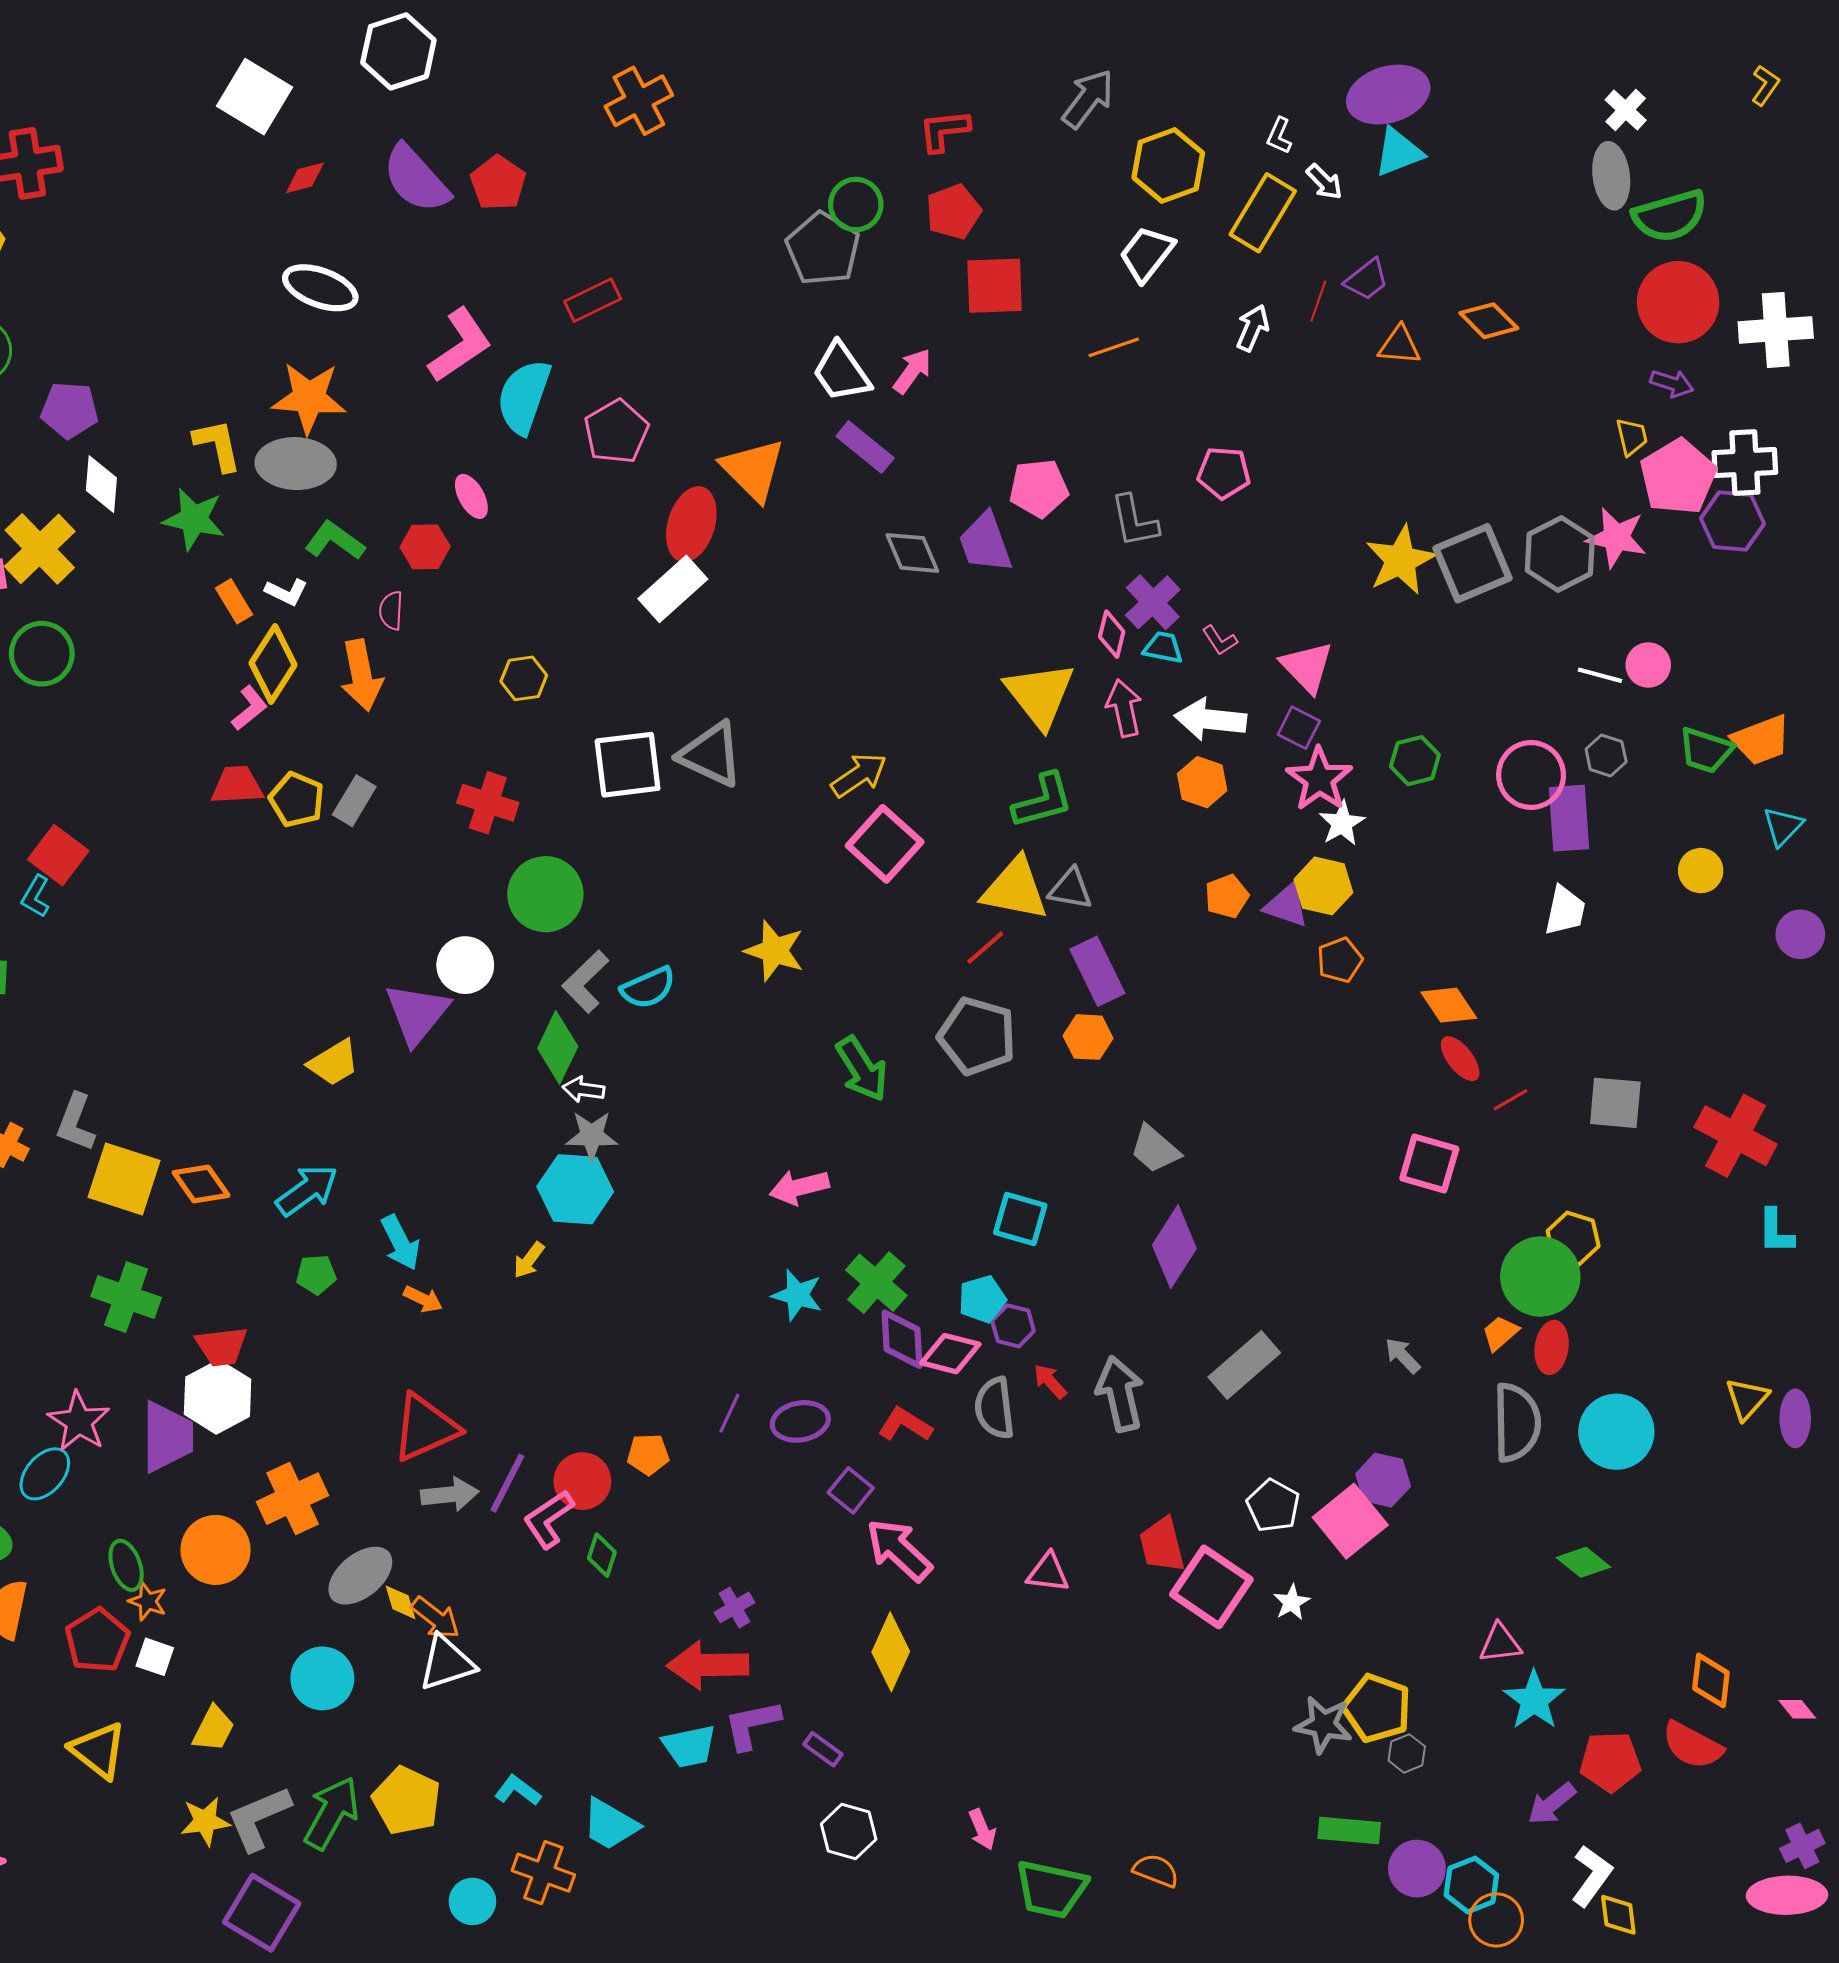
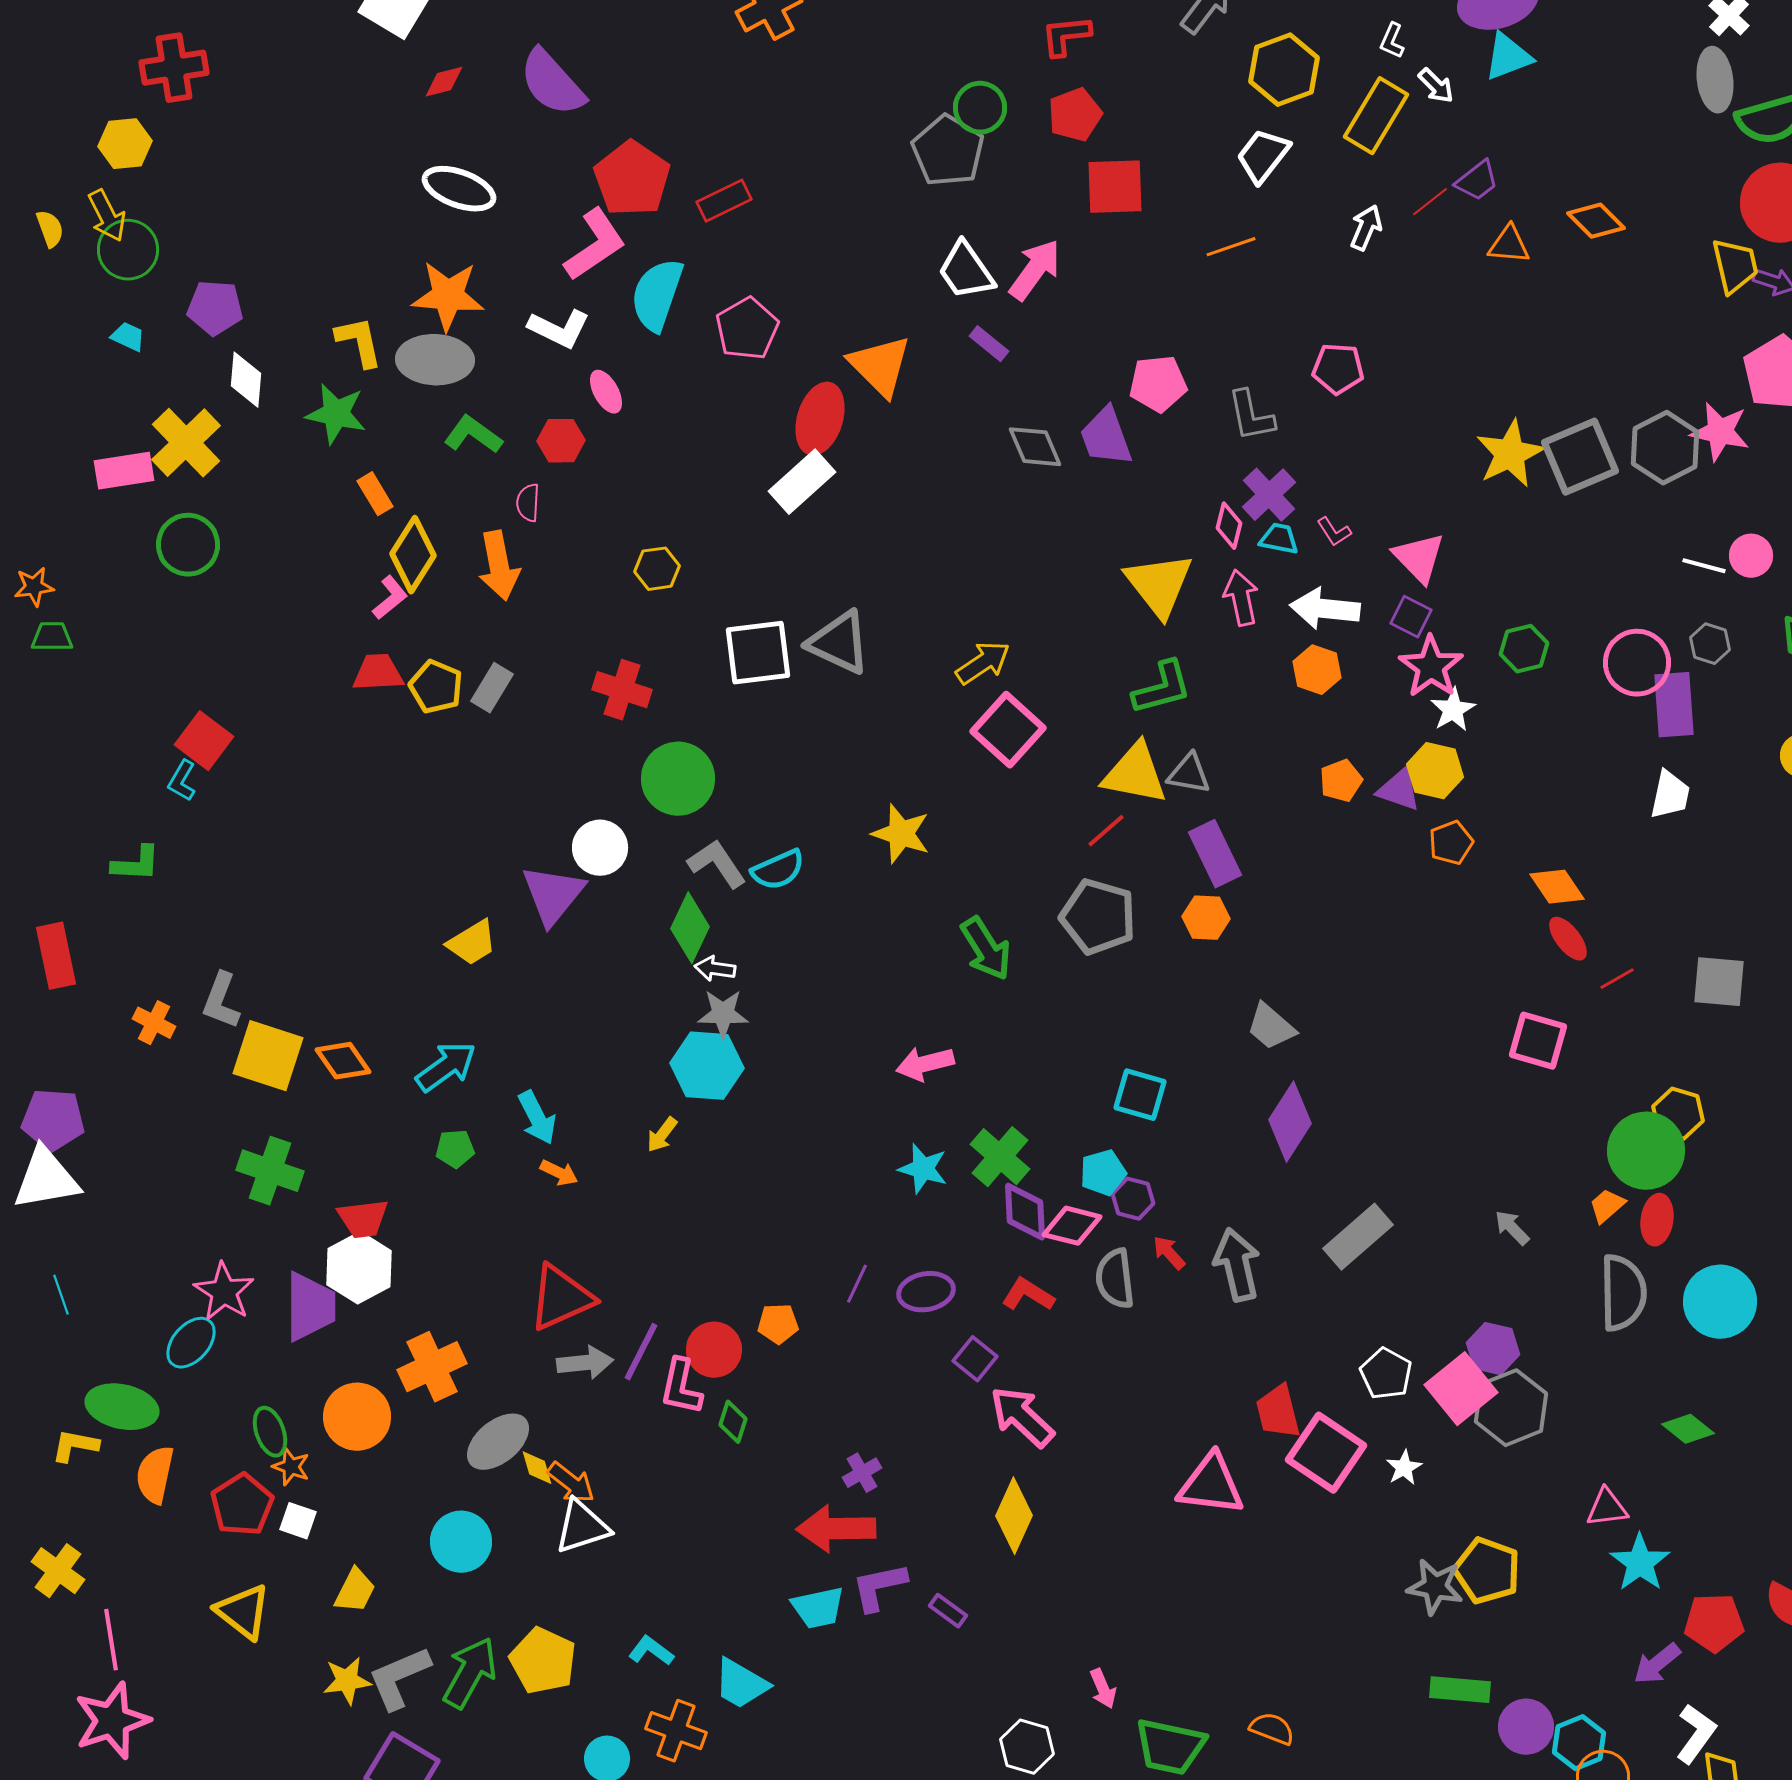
red pentagon: (498, 183) -> (632, 179), moved, size x1.4
red line: (1318, 301) -> (1430, 202), turned 33
pink arrow: (912, 371) -> (1035, 270), size x1.4
yellow trapezoid: (1632, 437) -> (1735, 266), moved, size x1.5
purple rectangle: (865, 447) -> (989, 344), size x0.7
white L-shape: (286, 592) -> (559, 329), moved, size x1.5
gray L-shape: (585, 982) -> (717, 864), turned 100
pink L-shape: (548, 1519) -> (681, 1387), turned -44
pink triangle: (1048, 1573) -> (1211, 1485), moved, size x1.6
gray hexagon: (1407, 1753) -> (1511, 1408), moved, size x2.0
white hexagon: (849, 1832) -> (1027, 1747), moved

